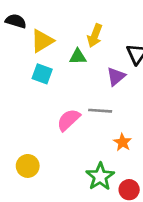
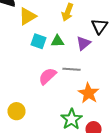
green triangle: (78, 57) -> (58, 41), moved
cyan square: (42, 74) -> (38, 41), moved
orange star: (123, 142) -> (88, 93), size x1.5

